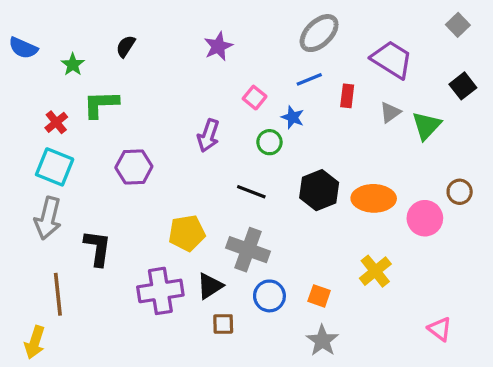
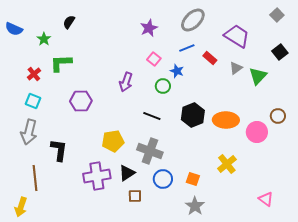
black semicircle: (126, 46) -> (69, 22), moved
purple star: (218, 46) -> (149, 28), moved
red rectangle: (347, 96) -> (210, 58), turned -56
cyan square: (55, 167) -> (33, 101), size x0.7

